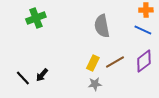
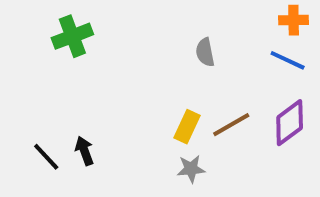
gray semicircle: (102, 26) -> (205, 52), size x0.6
black arrow: (42, 75) -> (84, 151), turned 120

